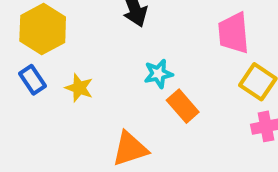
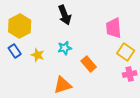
cyan star: (158, 74) -> (65, 48), moved

